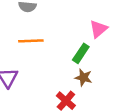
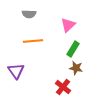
pink triangle: (98, 29) -> (68, 25), moved

